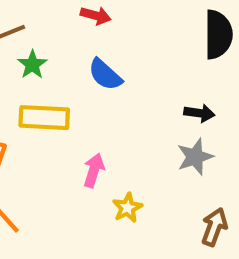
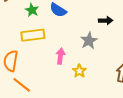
green star: (32, 65) -> (32, 10), moved
gray star: (195, 157) -> (89, 41), moved

